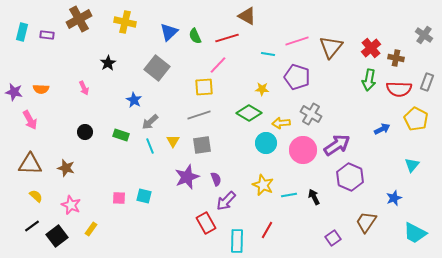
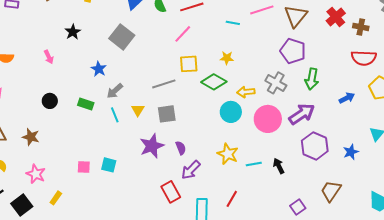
purple pentagon: (297, 77) -> (293, 51), moved
green arrow: (369, 80) -> (312, 79), moved
yellow square: (204, 87) -> (189, 64), moved
blue star: (394, 198) -> (351, 152), moved

